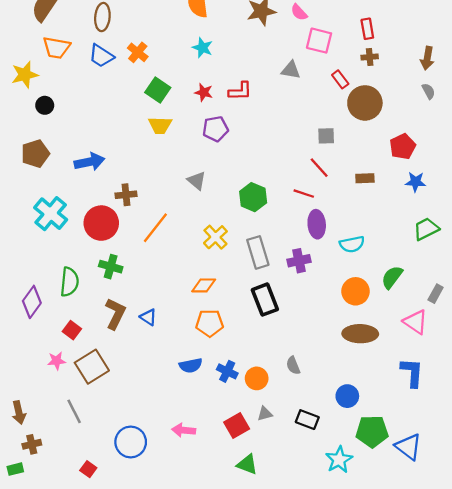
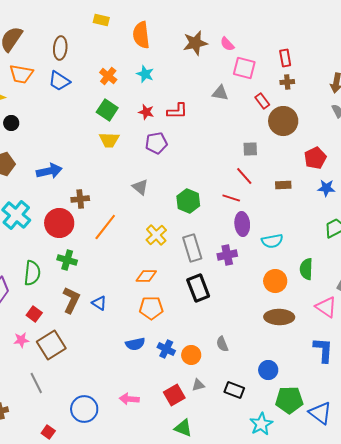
orange cross: (138, 52) -> (108, 76), moved
green semicircle: (392, 277) -> (306, 269), turned -35

